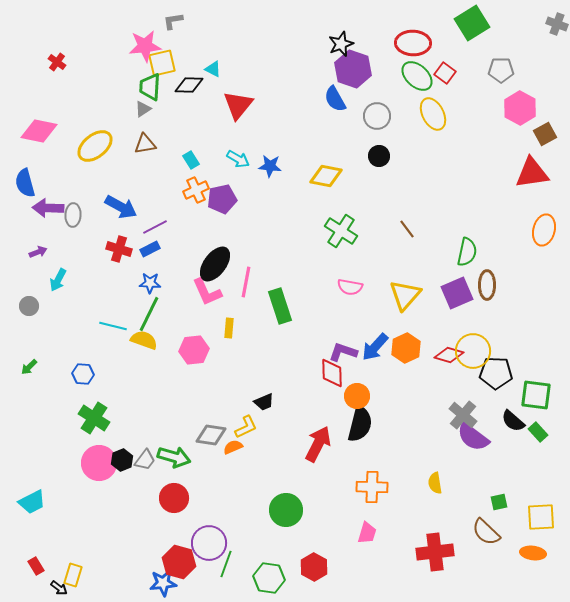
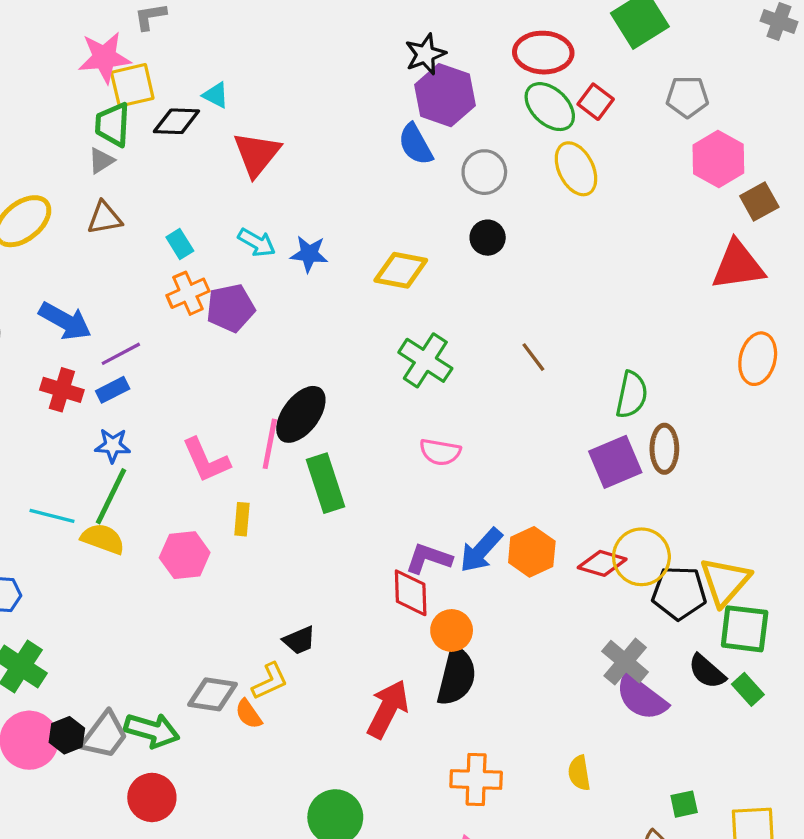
black ellipse: (215, 264) -> (301, 414), moved
yellow triangle: (405, 295) -> (725, 581), moved
orange semicircle: (233, 447) -> (249, 714), turned -102
gray trapezoid: (145, 460) -> (104, 735), size x1.4

